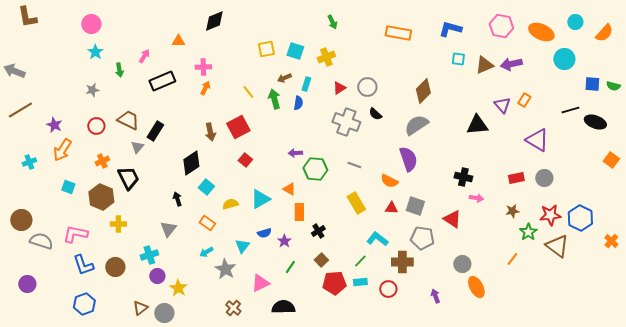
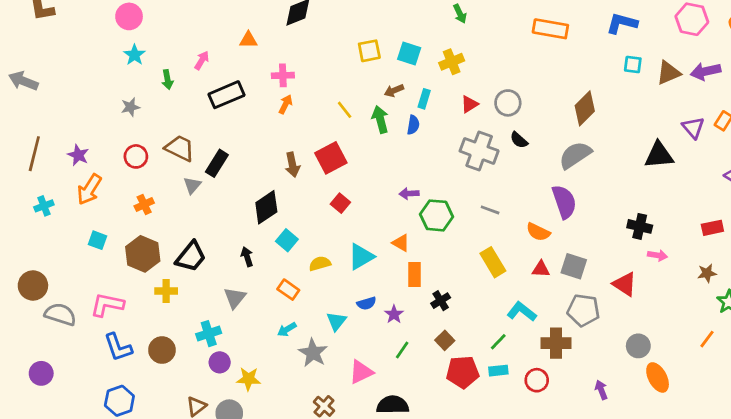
brown line: (20, 110) -> (34, 154), moved, turned -45
black trapezoid: (128, 178) -> (191, 257), moved, turned 65
yellow star: (178, 288) -> (248, 379), turned -30

